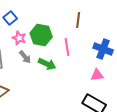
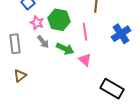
blue cross: (103, 49) -> (121, 34), turned 36
pink triangle: (97, 75) -> (85, 60), moved, turned 48

